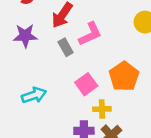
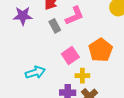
cyan arrow: (34, 95) -> (35, 72), moved

